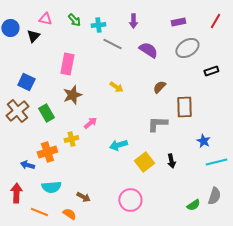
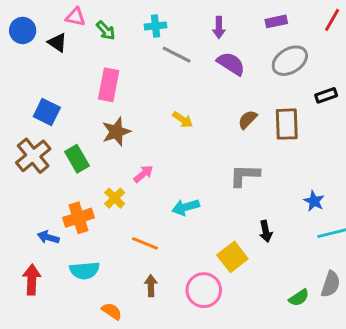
green arrow: (74, 20) -> (106, 30), moved
purple arrow: (133, 21) -> (219, 27), moved
black triangle: (33, 36) -> (57, 43), turned -40
brown rectangle: (184, 107) -> (287, 124), moved
yellow cross: (71, 139) -> (115, 198), turned -32
yellow square: (144, 162) -> (232, 257), moved
brown arrow: (83, 197) -> (151, 286), moved, turned -120
orange line: (39, 212) -> (145, 243), moved

